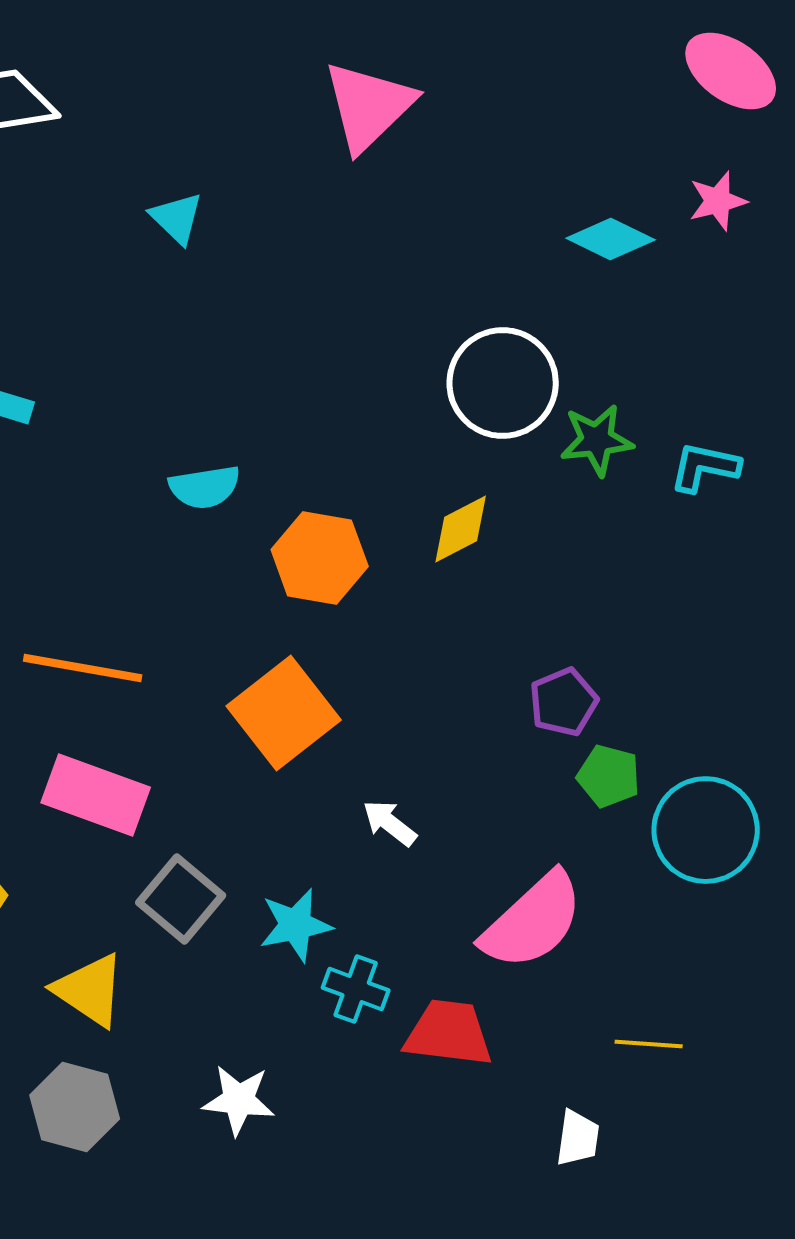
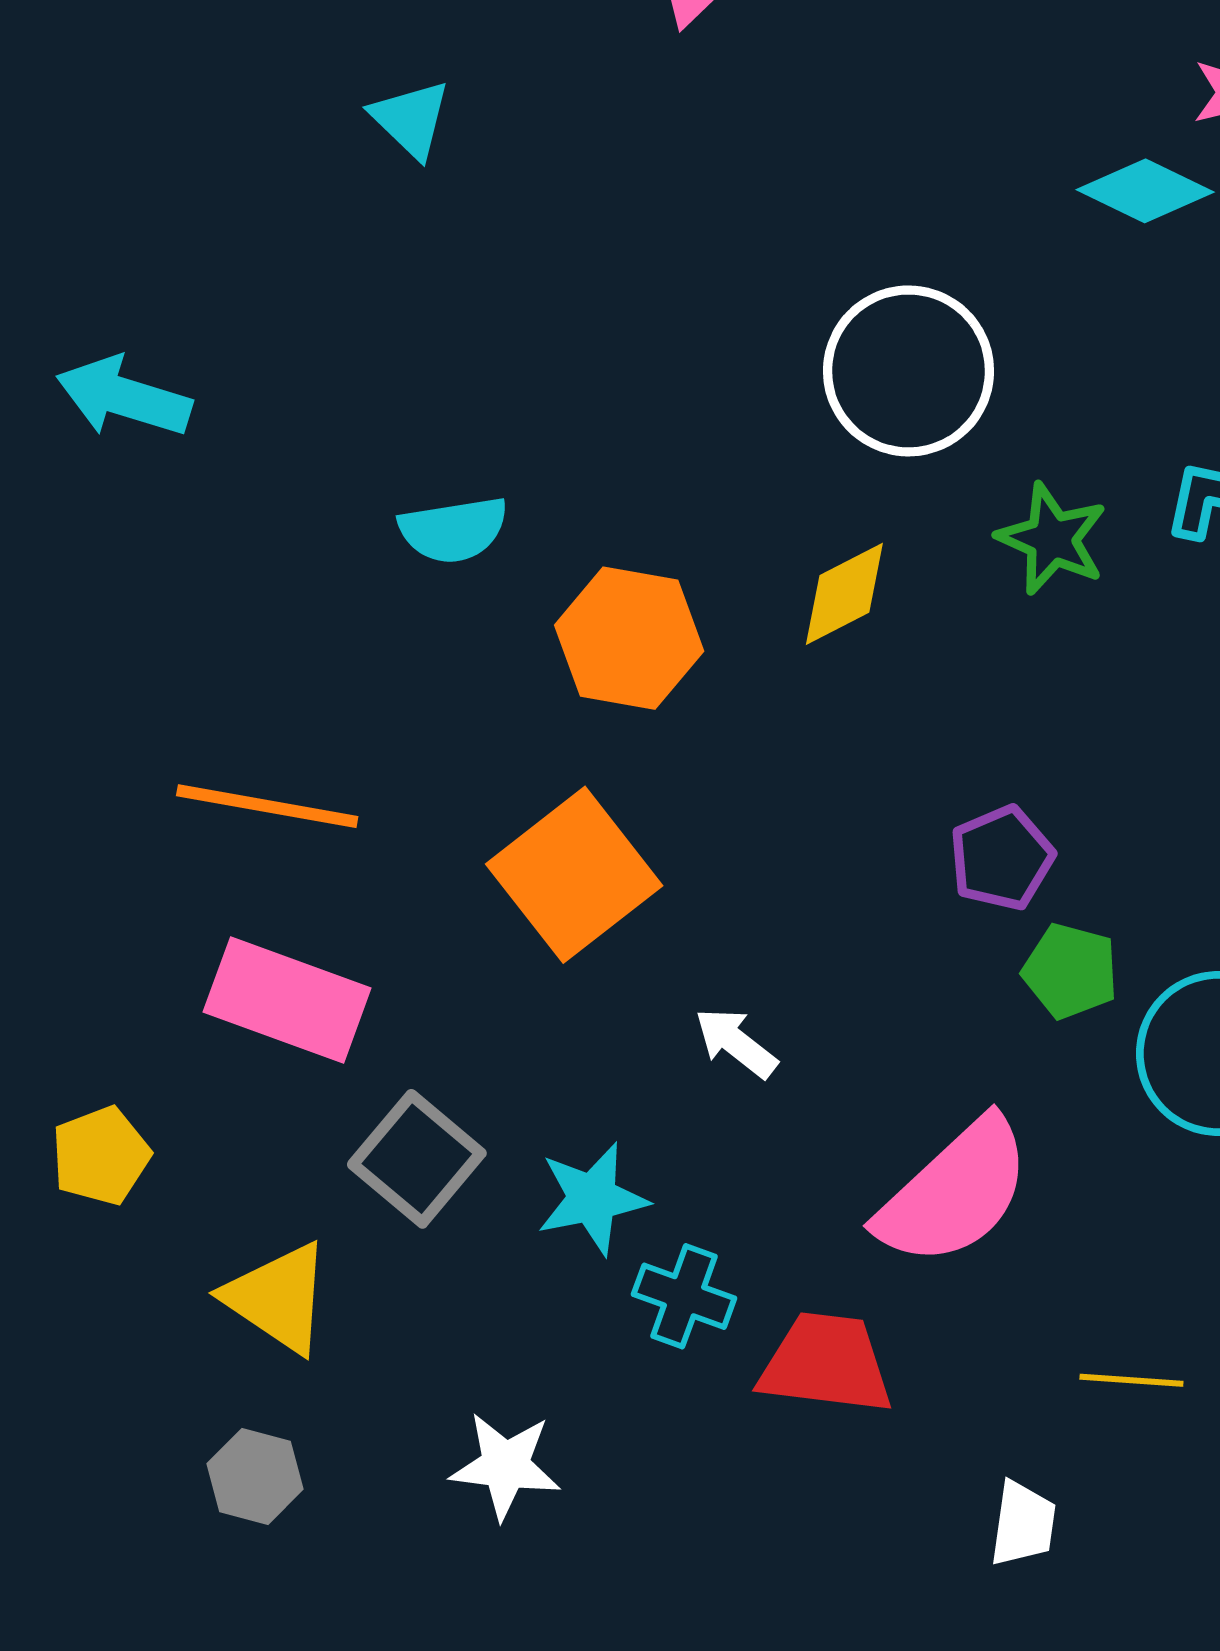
cyan diamond: (611, 239) -> (1145, 191), moved
green star: (597, 440) -> (1052, 539), moved, turned 30
gray hexagon: (75, 1107) -> (255, 1476), size x0.7

